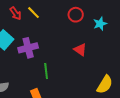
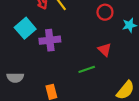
green line: (46, 71) -> (87, 69), moved, turned 70

